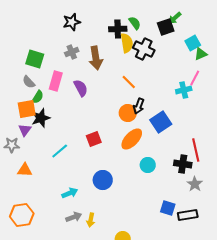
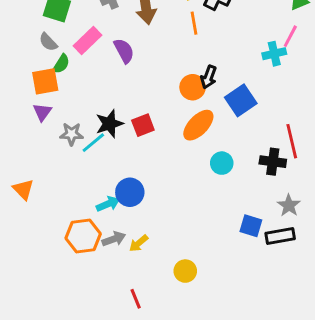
pink rectangle: (56, 81) -> (88, 41), turned 30
orange line: (129, 82) -> (194, 23), moved, turned 35
black star: (41, 118) -> (109, 124), moved
gray star: (12, 145) -> (71, 134), moved
orange triangle: (25, 170) -> (23, 189), moved, turned 42
blue circle: (103, 180) -> (130, 192), moved
gray star: (195, 184) -> (289, 205), moved
orange hexagon: (22, 215) -> (83, 236), moved
yellow arrow: (91, 220) -> (139, 243), turned 40

